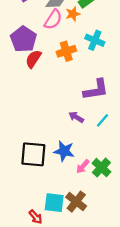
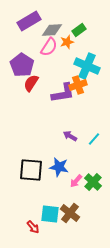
cyan cross: (95, 40) -> (87, 66), size x1.4
orange cross: (66, 51) -> (78, 85), moved
purple L-shape: (96, 90) -> (63, 93), moved

